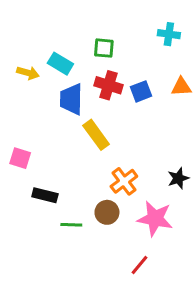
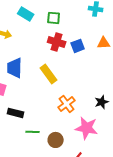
cyan rectangle: (60, 64) -> (26, 14), moved
blue trapezoid: (71, 99) -> (15, 68), moved
brown circle: (107, 212) -> (56, 140), moved

